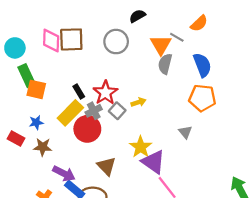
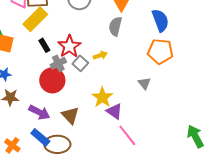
gray semicircle: (165, 64) -> (115, 26), moved
yellow rectangle: (70, 113) -> (35, 19), moved
purple triangle: (153, 162) -> (114, 111), size x0.7
purple arrow: (64, 174) -> (39, 112), moved

